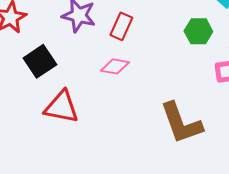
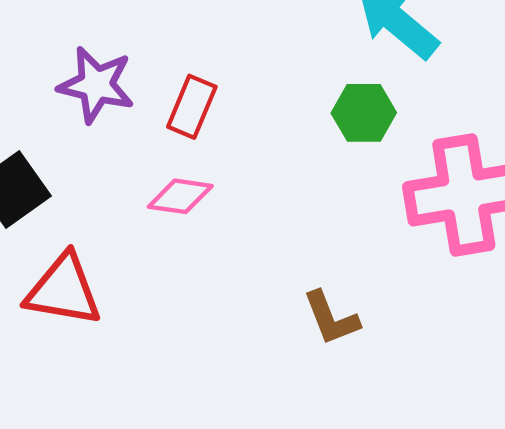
brown L-shape: (181, 123) -> (331, 318), size x0.6

